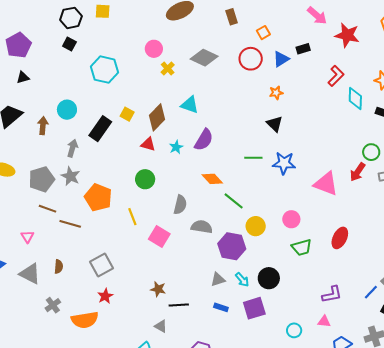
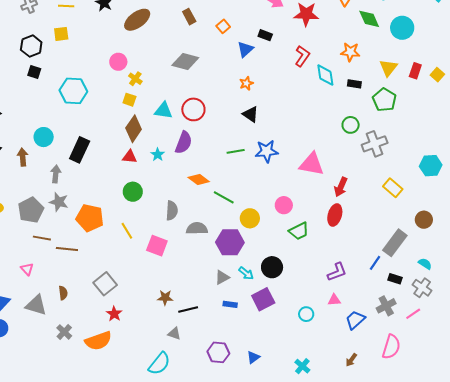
black rectangle: (303, 49) -> (265, 35), turned 48
gray diamond: (204, 58) -> (185, 62), moved
red circle: (251, 59) -> (193, 109), moved
yellow square: (127, 114) -> (129, 100), moved
red arrow: (358, 172) -> (341, 187), moved

